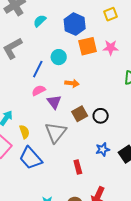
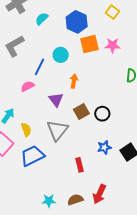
yellow square: (110, 14) -> (112, 12), turned -32
orange arrow: (72, 83) -> (74, 81), turned -88
pink semicircle: (39, 90) -> (28, 86), moved
blue trapezoid: (31, 158) -> (32, 156), turned 105

